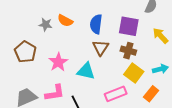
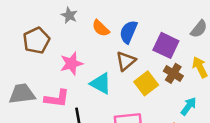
orange semicircle: (65, 21) -> (101, 28), moved
brown cross: (128, 51) -> (173, 73), moved
cyan arrow: (160, 69) -> (189, 106), turned -56
yellow square: (134, 73) -> (146, 83), moved

